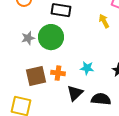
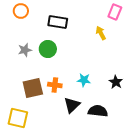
green circle: (51, 37) -> (48, 49), size x0.7

